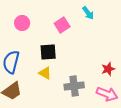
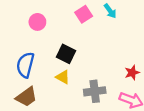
pink square: (62, 25) -> (84, 14), moved
black square: (48, 52) -> (66, 54), turned 30

